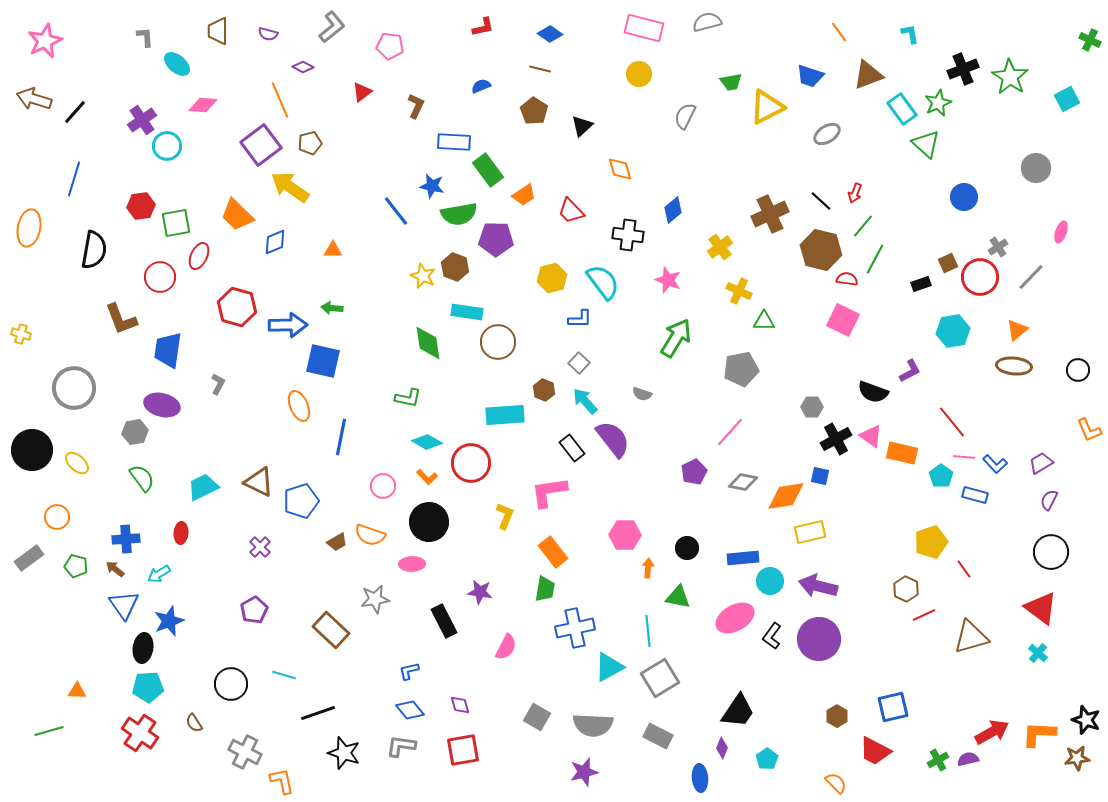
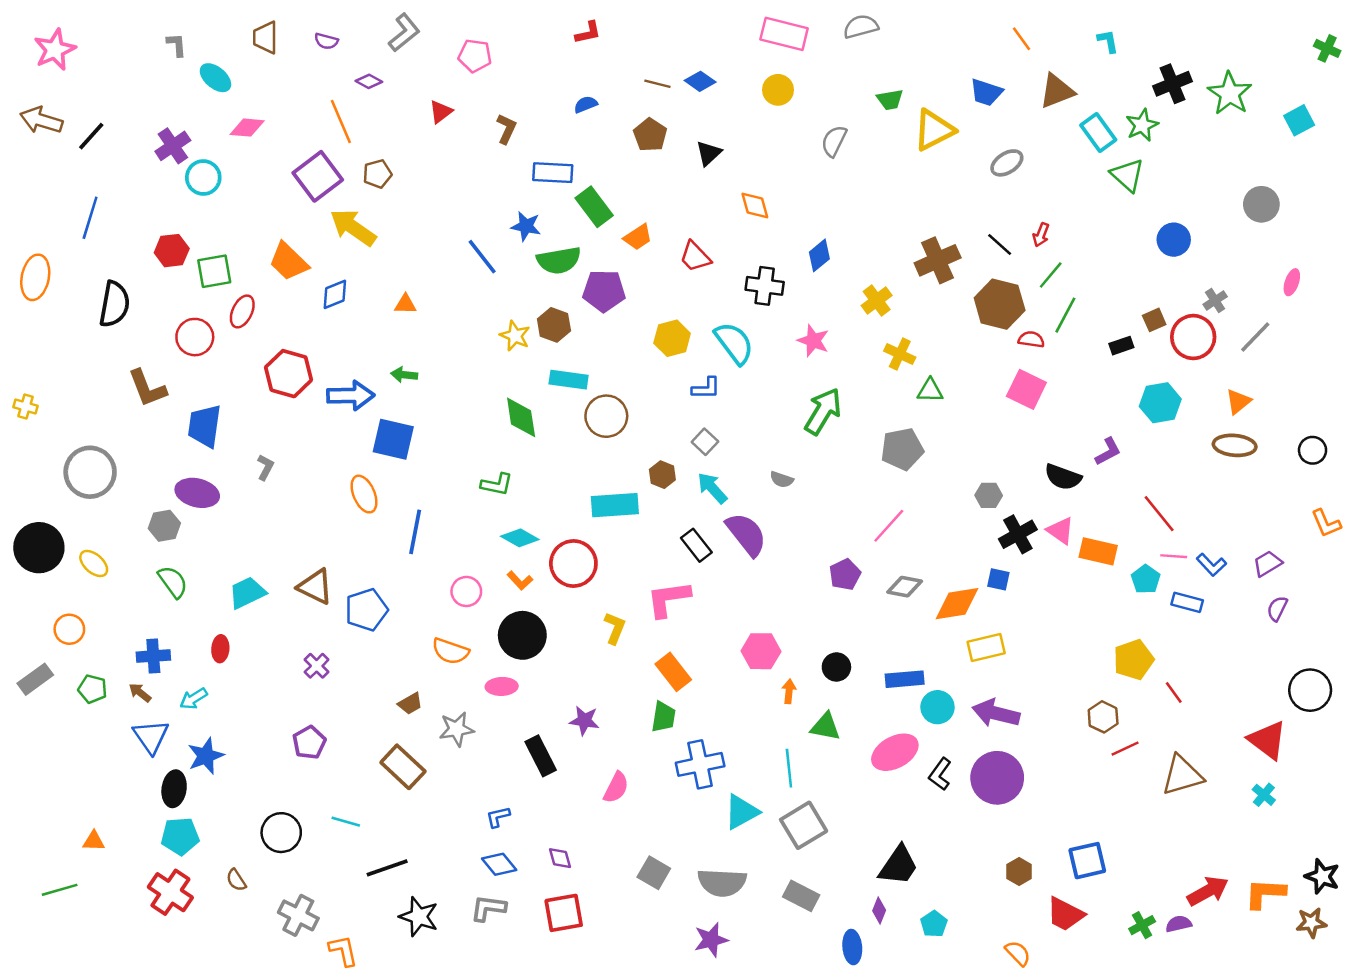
blue diamond: (550, 34) -> (700, 81), moved
brown trapezoid: (337, 542) -> (410, 704), moved
black circle: (1051, 552) -> (1310, 690), moved

